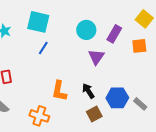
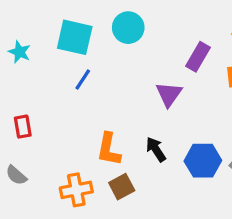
cyan circle: (86, 30) -> (128, 28), moved
brown square: (94, 114) -> (122, 187), moved
orange cross: (39, 116) -> (76, 190), turned -30

